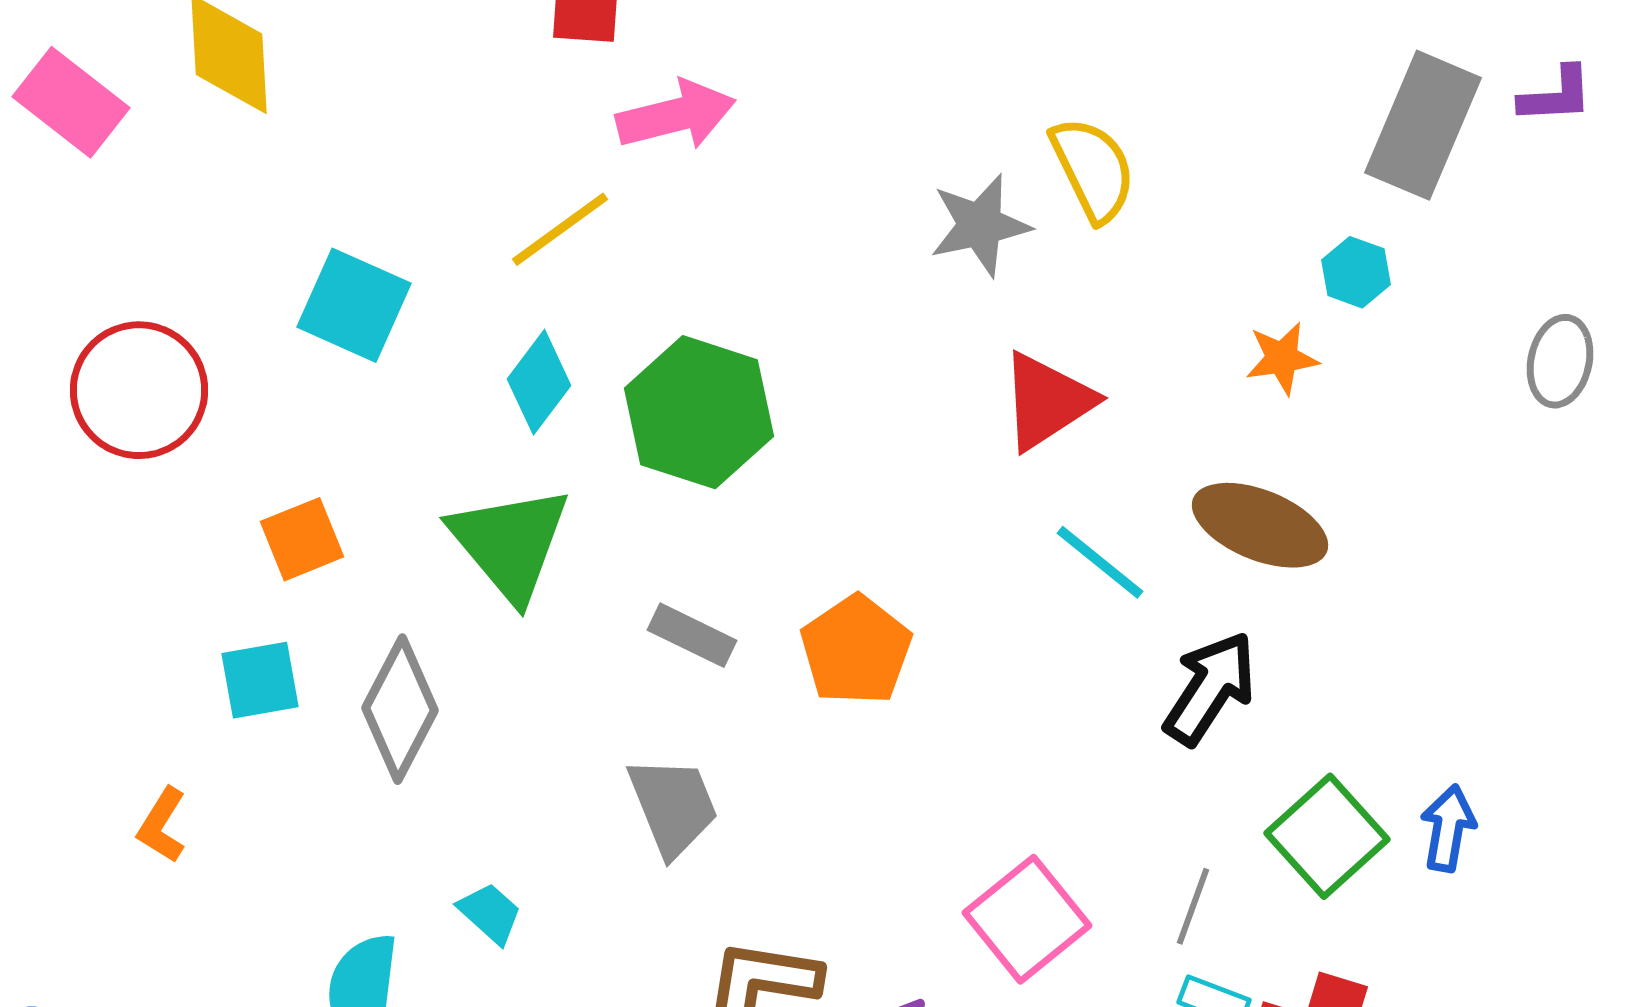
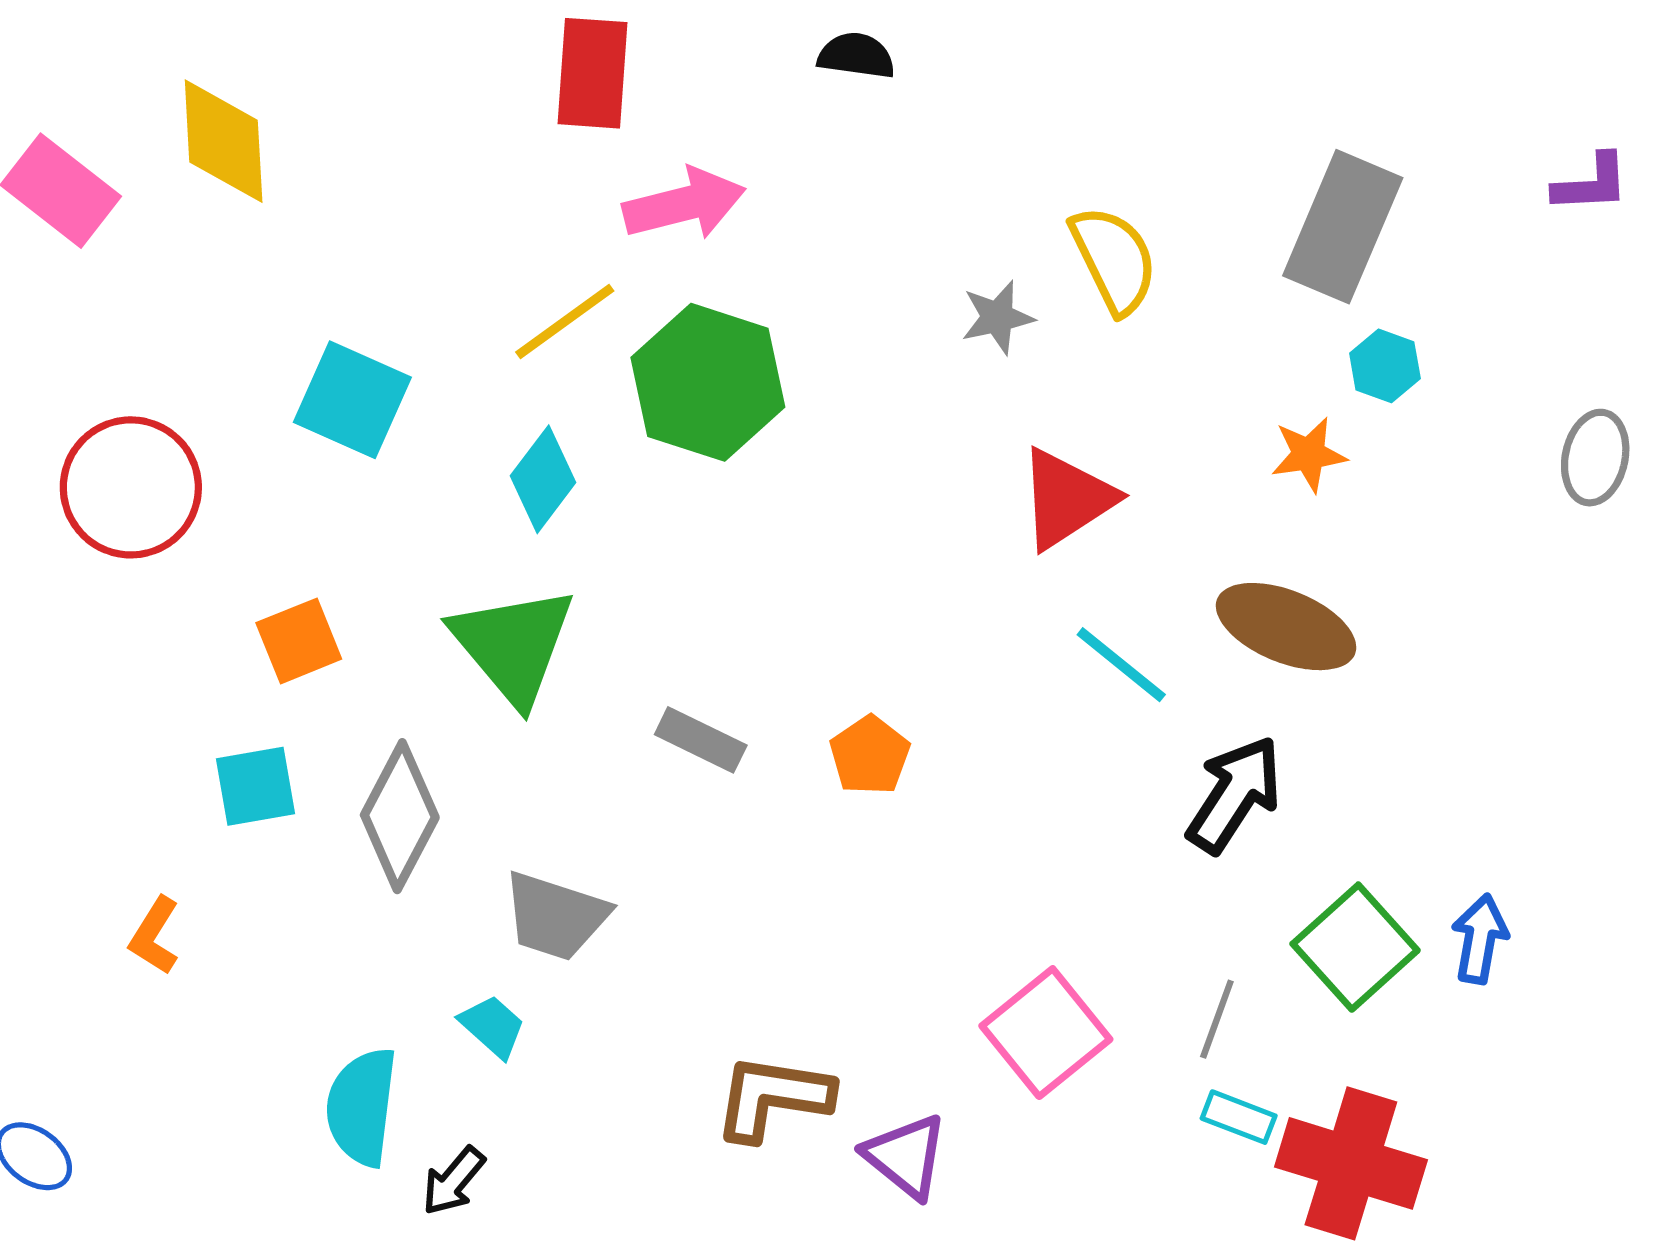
gray rectangle: (1423, 125) -> (1343, 227), moved
gray star: (980, 225) -> (997, 317), size x0.7
green hexagon: (699, 412) -> (708, 382), moved
orange pentagon: (856, 650) -> (870, 755), size x0.7
gray trapezoid: (673, 806) -> (555, 916), moved, turned 130

